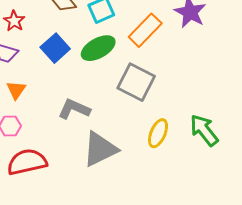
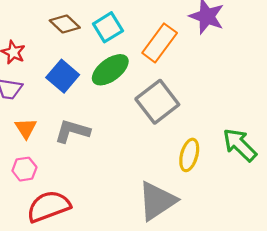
gray square: (136, 82) -> (157, 102), turned 33
gray L-shape: (74, 109) -> (72, 131), moved
gray triangle: (100, 149) -> (157, 201), moved

